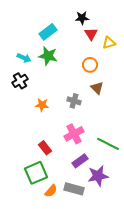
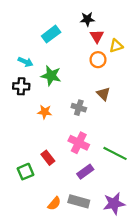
green star: (48, 56) -> (51, 76), moved
orange circle: (90, 65) -> (98, 60), moved
black cross: (20, 81) -> (21, 86), turned 35
pink cross: (74, 134) -> (79, 143), turned -36
green square: (36, 173) -> (26, 172), moved, size x0.7
purple star: (98, 176) -> (114, 204), moved

